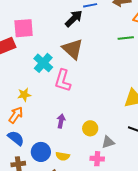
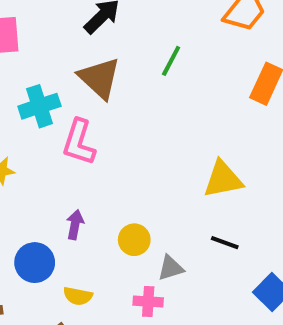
green line: (126, 38) -> (171, 61), moved, turned -56
cyan cross: (43, 63) -> (39, 106), turned 30
blue circle: (41, 152) -> (35, 263), moved

